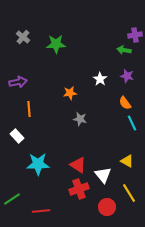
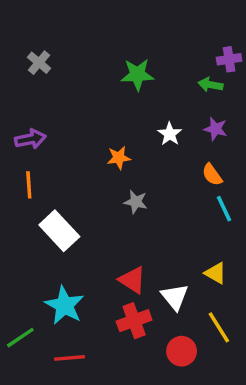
green star: (56, 44) -> (137, 75), moved
orange line: (29, 109) -> (29, 185), moved
white rectangle: (17, 136) -> (59, 231), moved, size x1.6
cyan star: (38, 164) -> (64, 305), moved, turned 30

